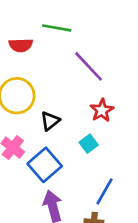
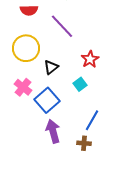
purple line: (89, 66) -> (62, 26), moved

